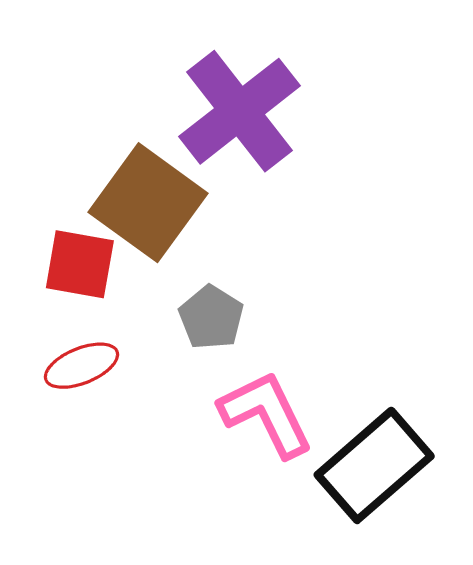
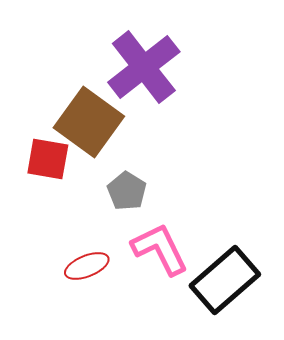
red ellipse: (81, 366) -> (87, 266), moved

